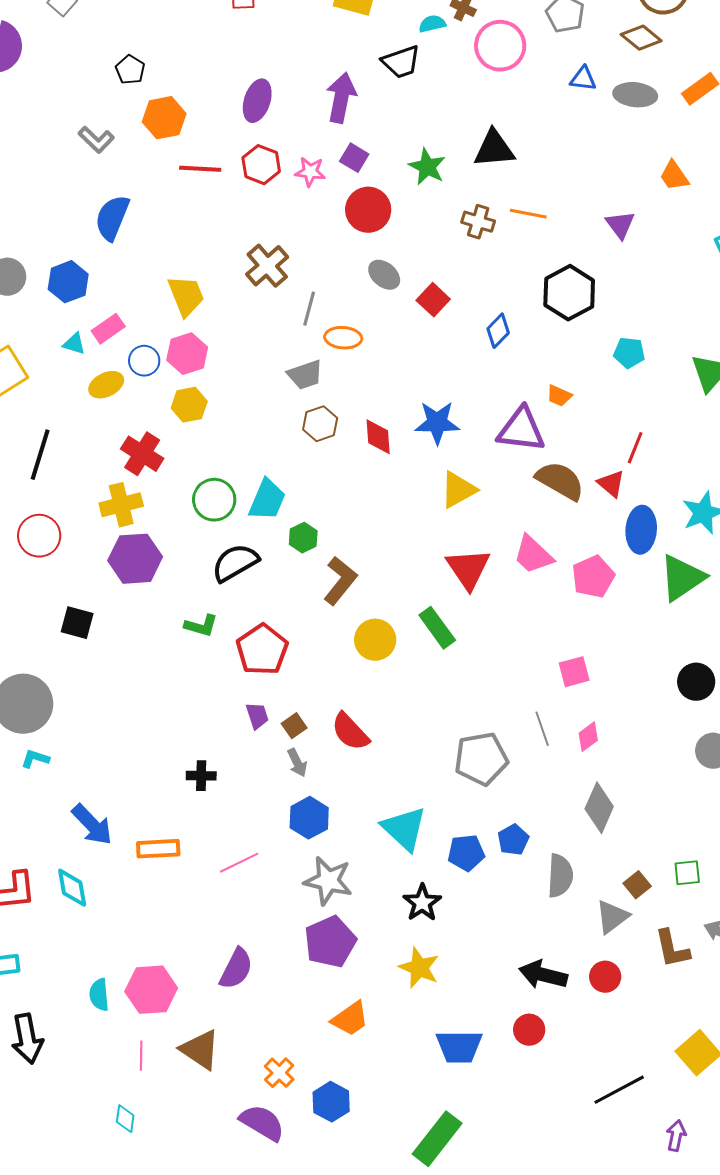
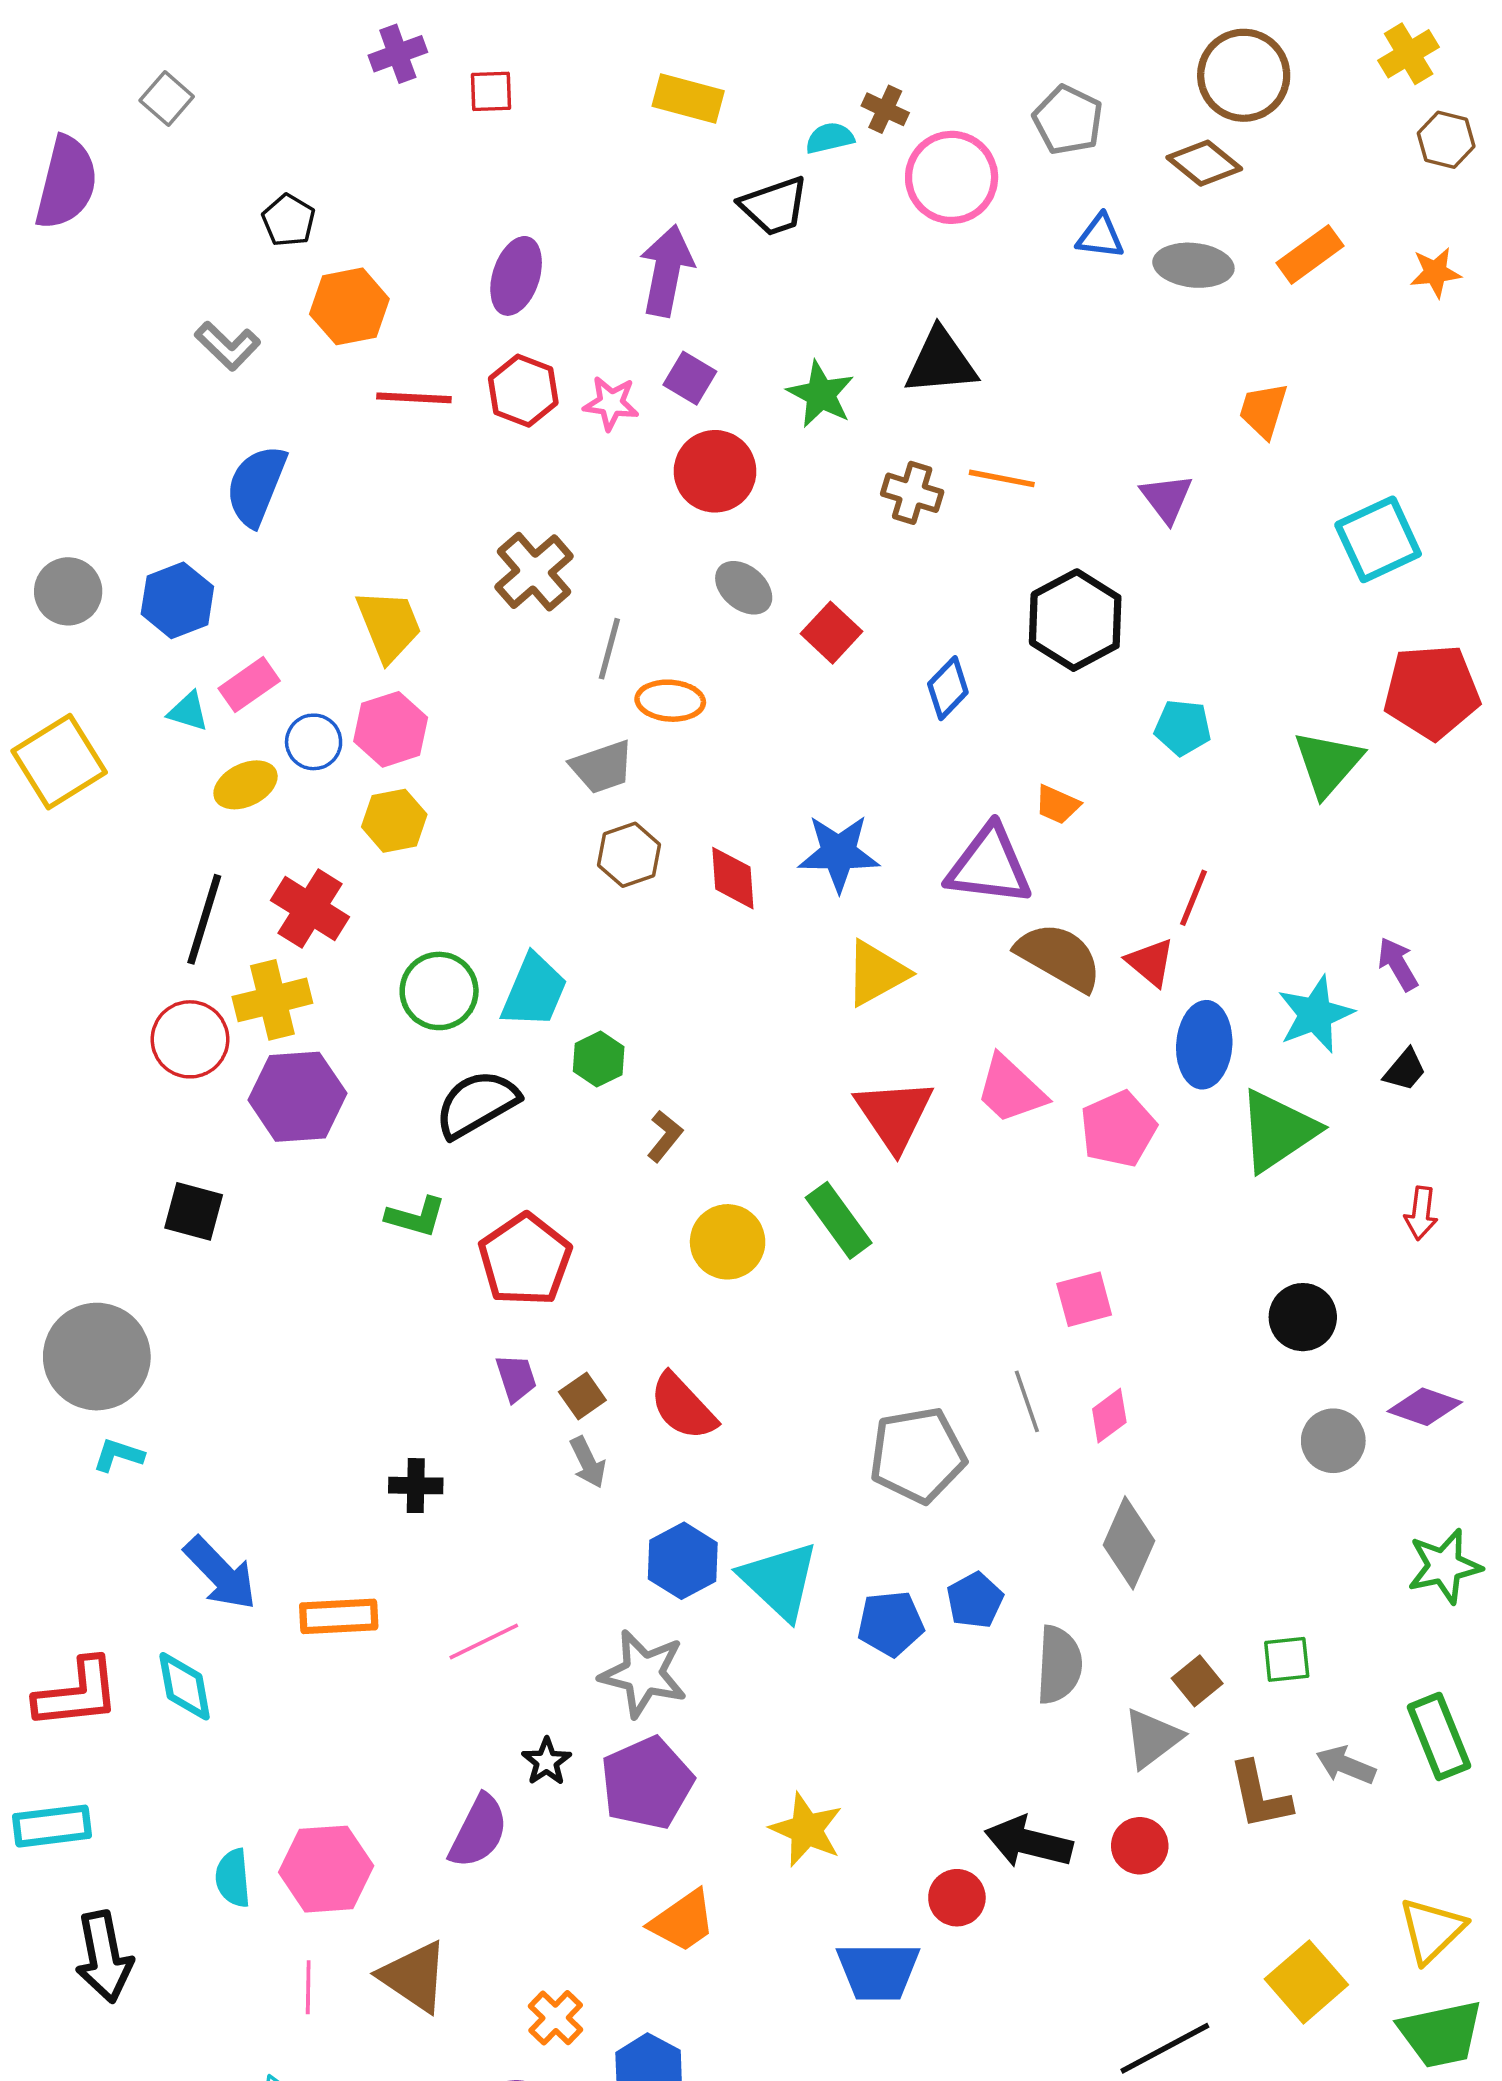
orange trapezoid: (674, 176) -> (1263, 410), turned 52
black line: (40, 455) -> (204, 919), moved
red circle: (39, 536) -> (190, 1039), moved
brown L-shape: (340, 581) -> (665, 1136), size x0.6
blue hexagon: (309, 818) -> (683, 1561), moved
black star: (422, 903) -> (547, 1762), moved, size x0.7
red circle: (529, 1030) -> (957, 1898), moved

